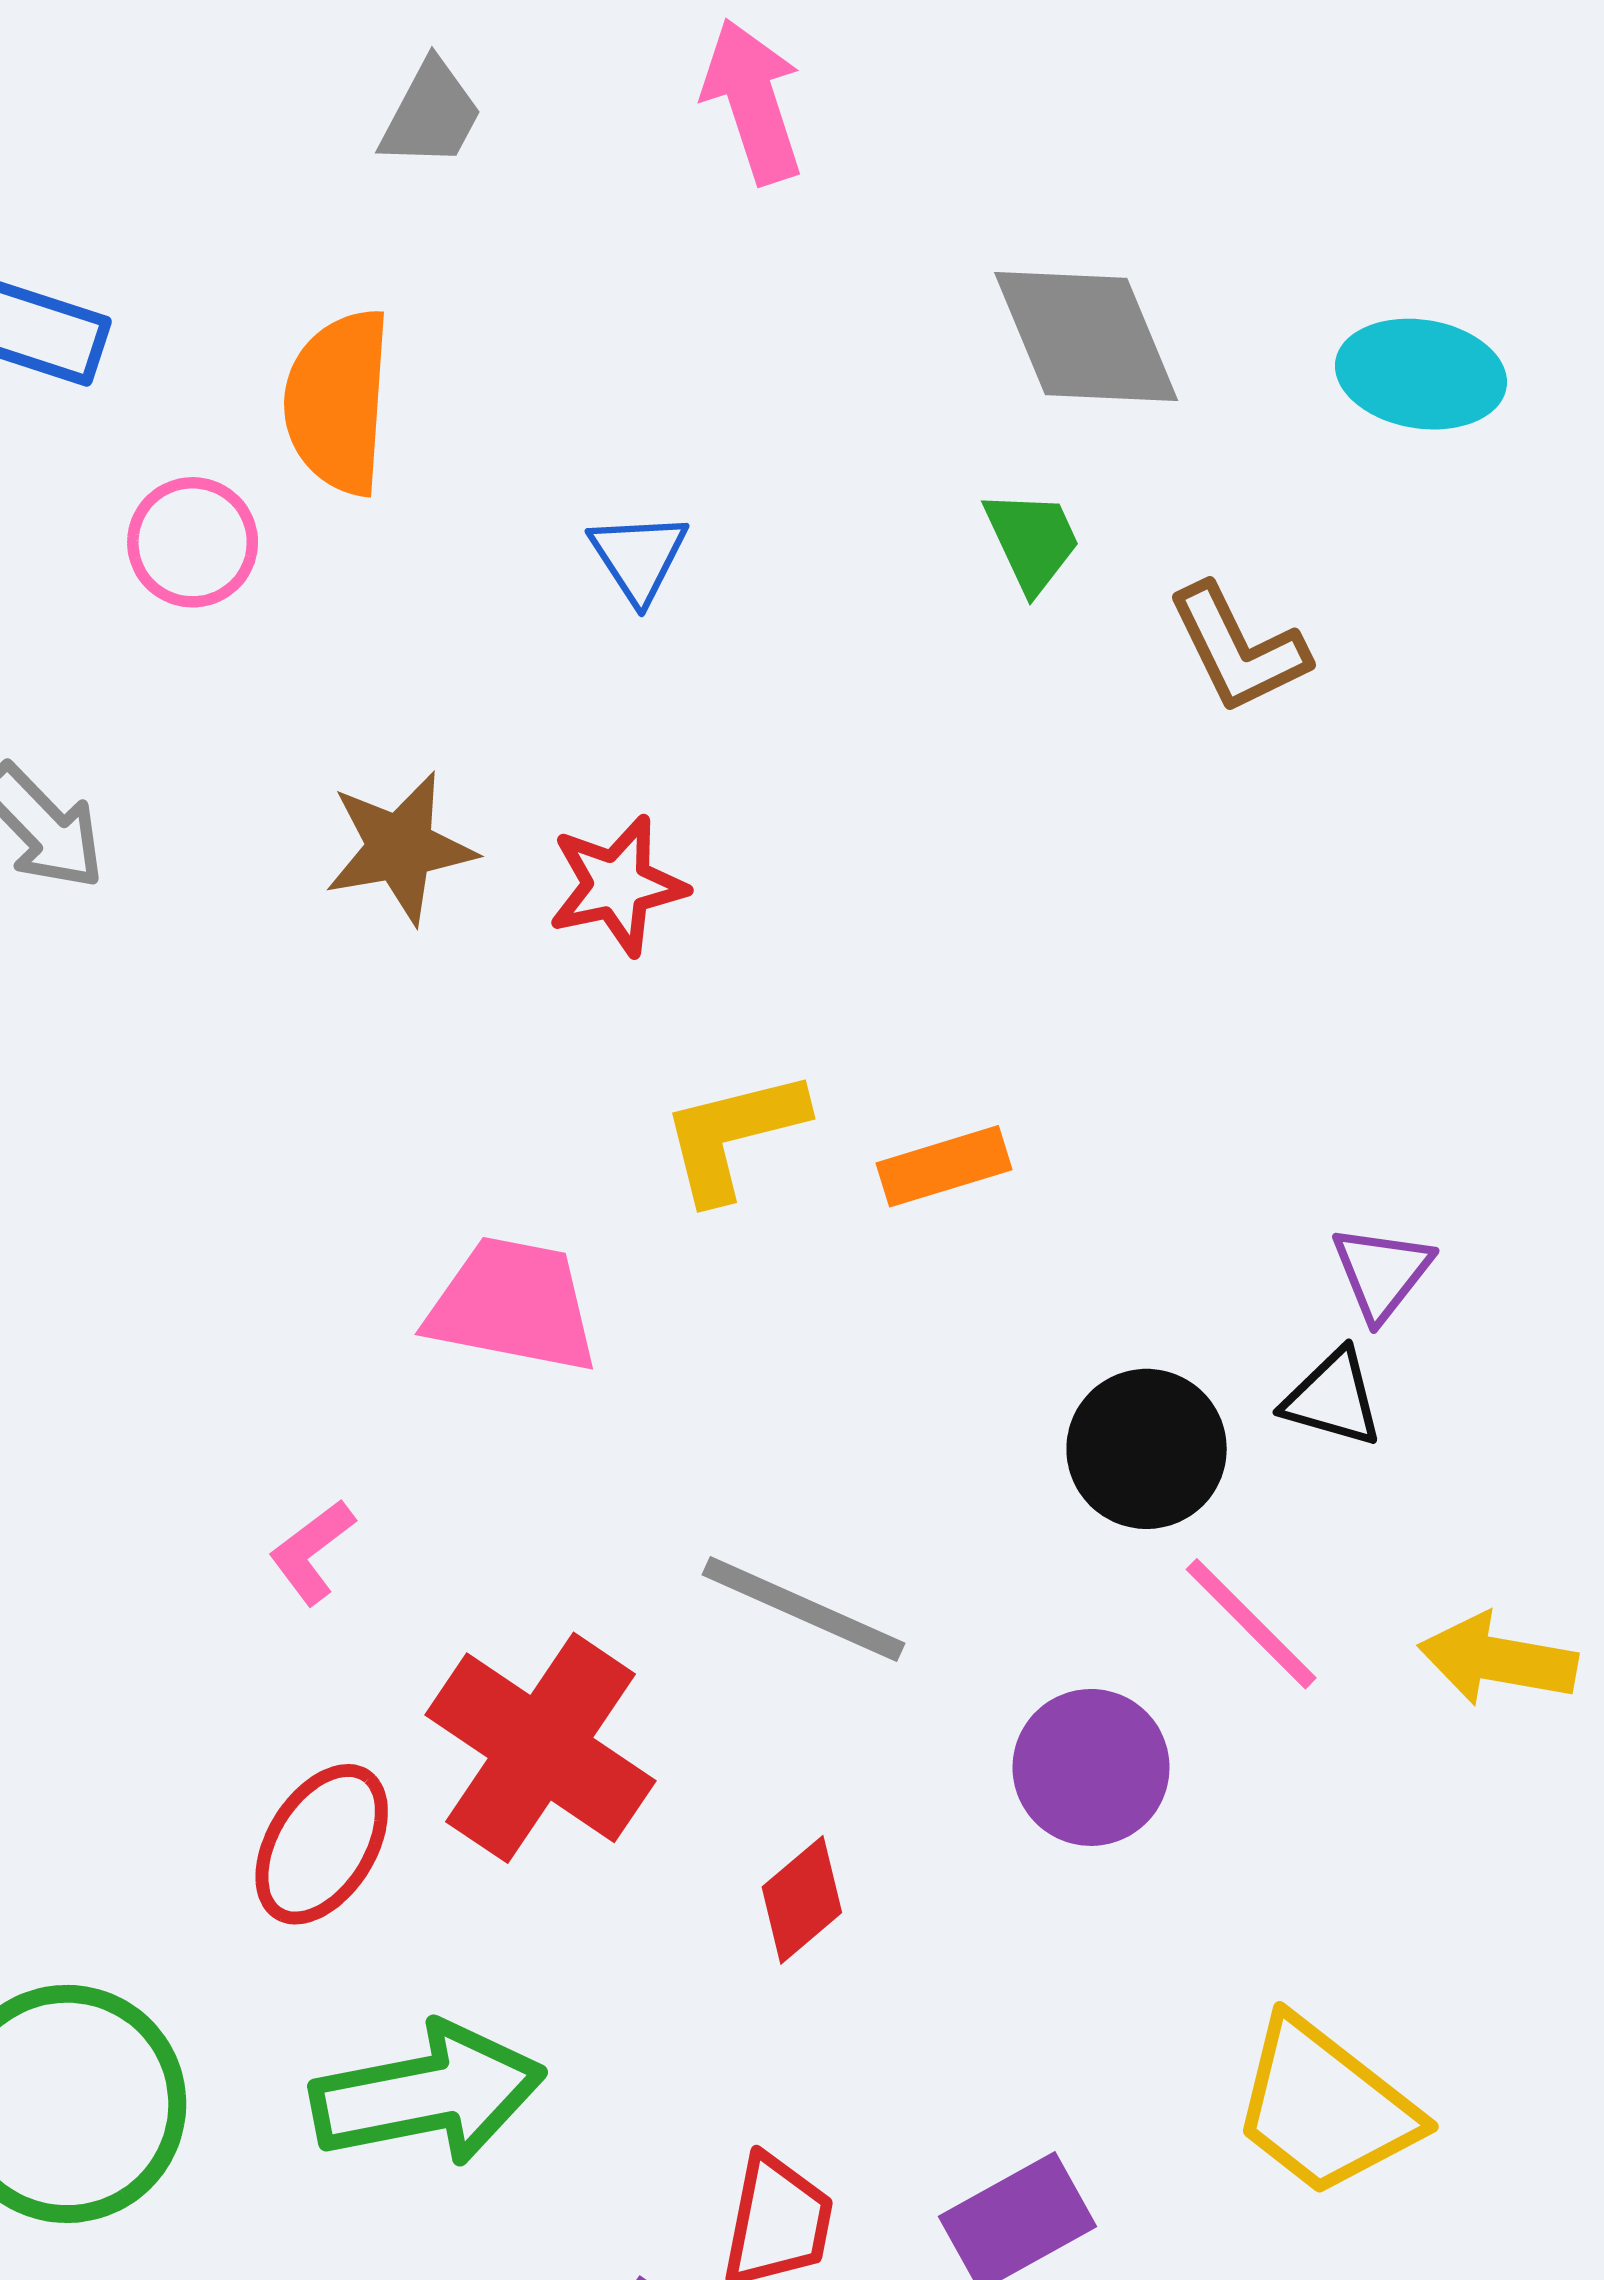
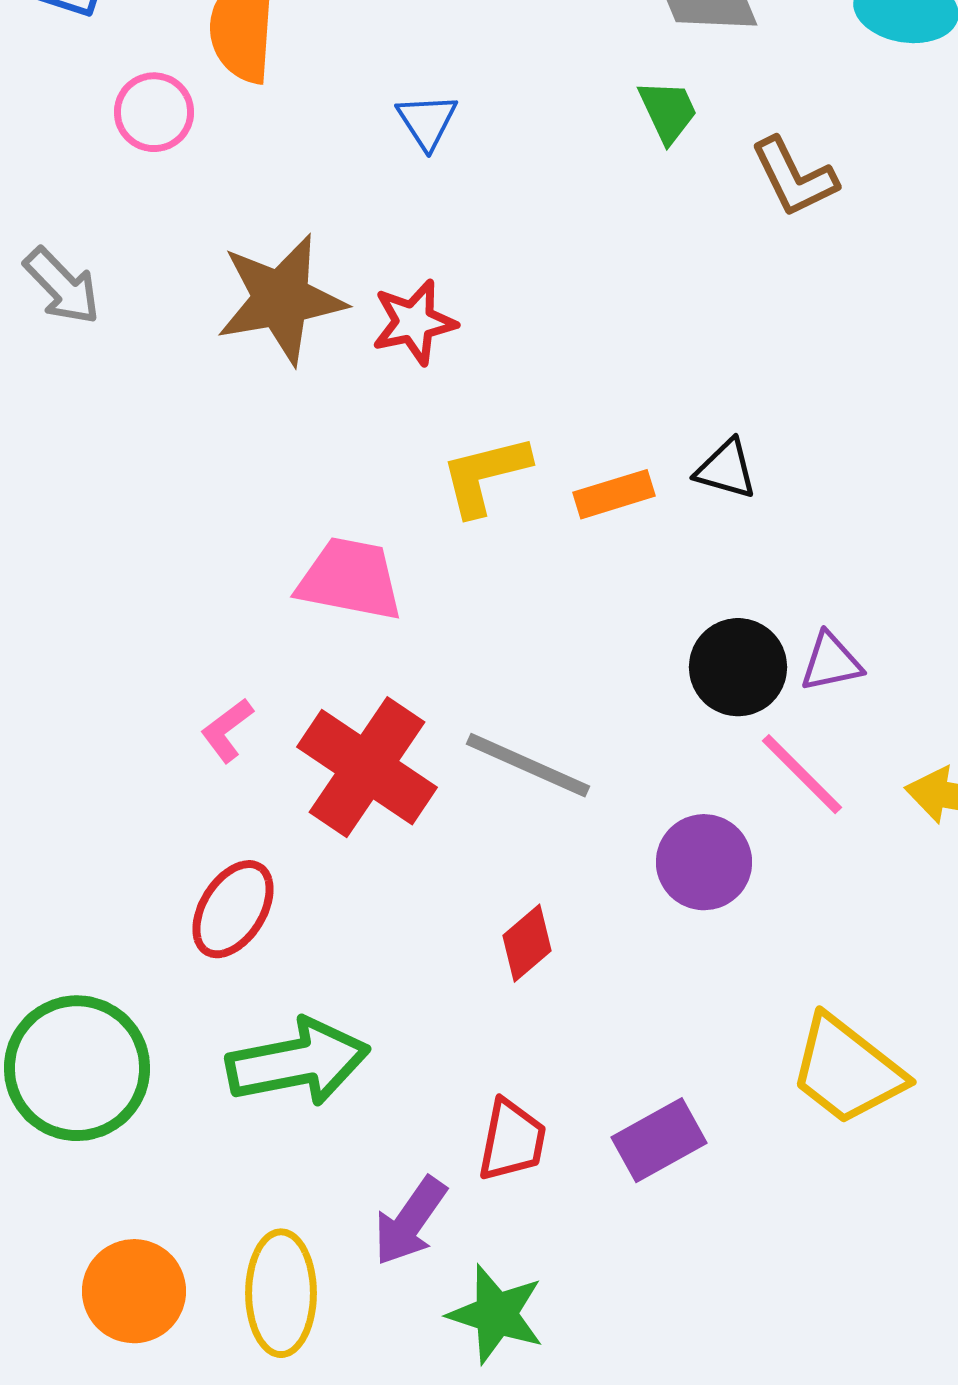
brown star: (400, 848) -> (281, 299), size x1.4
purple triangle: (1382, 1272) -> (831, 662), moved, turned 40
black triangle: (1333, 1398) -> (726, 469), moved
red cross: (541, 1748) -> (367, 767), moved

